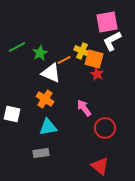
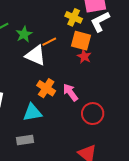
yellow cross: (82, 51) -> (74, 17), moved
orange cross: (45, 99) -> (46, 88), moved

